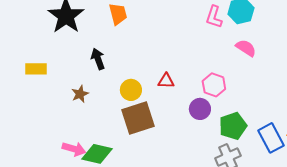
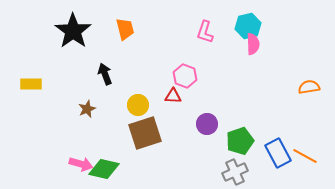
pink L-shape: (214, 17) -> (205, 32), moved
pink semicircle: (246, 48) -> (253, 44), moved, turned 55
yellow rectangle: (36, 69) -> (31, 84), moved
pink hexagon: (214, 85) -> (185, 76), moved

